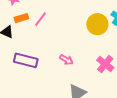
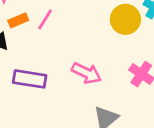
pink arrow: (66, 60) -> (86, 73), size x1.5

